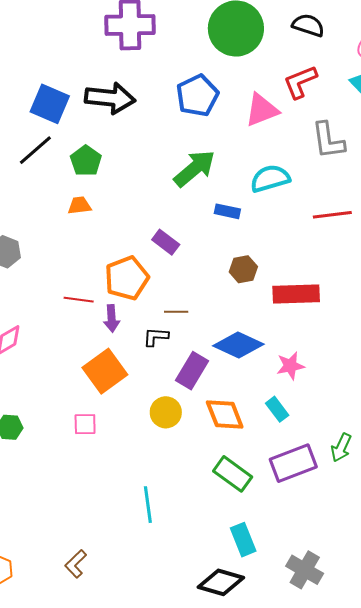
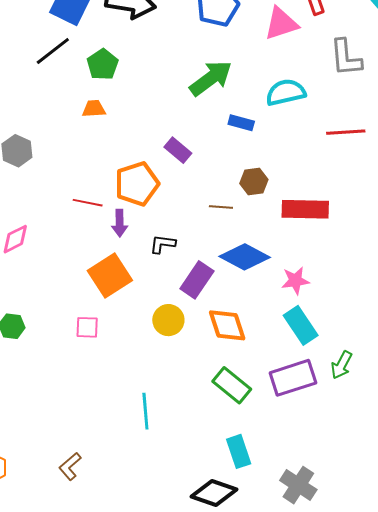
brown line: (176, 312) -> (221, 207), moved
cyan rectangle: (277, 409) -> (301, 325), moved, size x1.5

